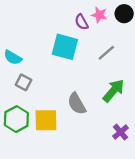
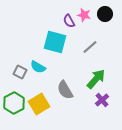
cyan semicircle: (13, 57) -> (38, 67), moved
yellow square: (46, 120) -> (39, 104), turned -30
purple cross: (121, 132) -> (102, 100), moved

